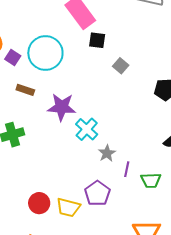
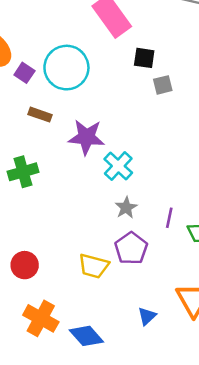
black square: (97, 40) -> (144, 58), moved
gray square: (121, 66) -> (163, 85), turned 35
gray star: (107, 153) -> (126, 208), moved
red circle: (39, 203) -> (25, 265), moved

